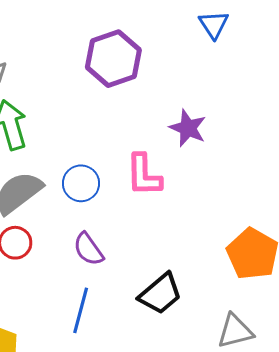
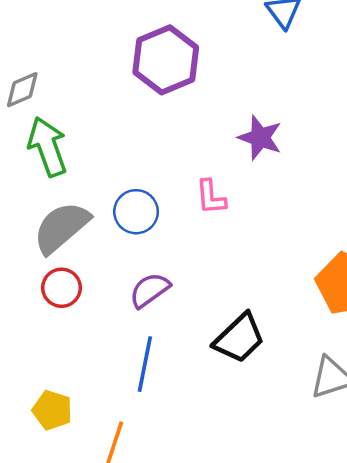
pink L-shape: (144, 175) -> (211, 197), size x0.7
purple semicircle: (88, 249) -> (150, 290), turned 93

